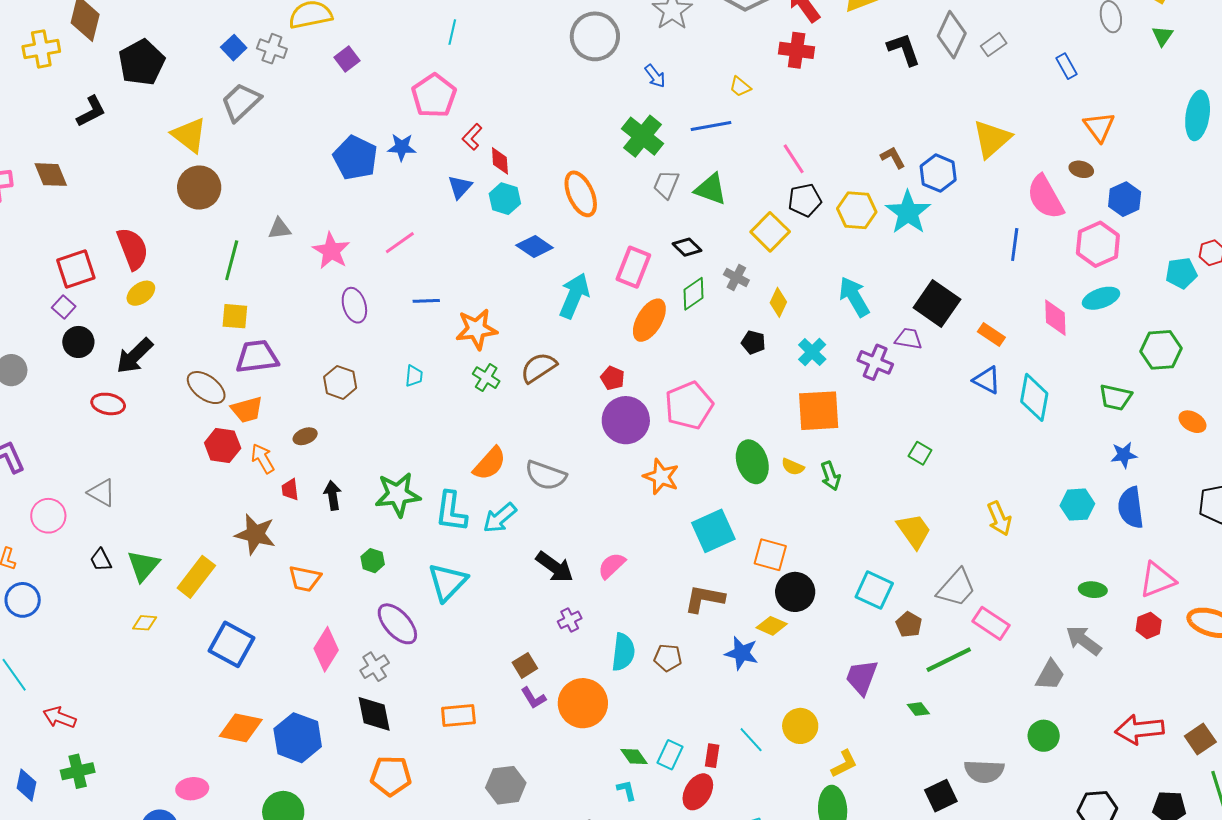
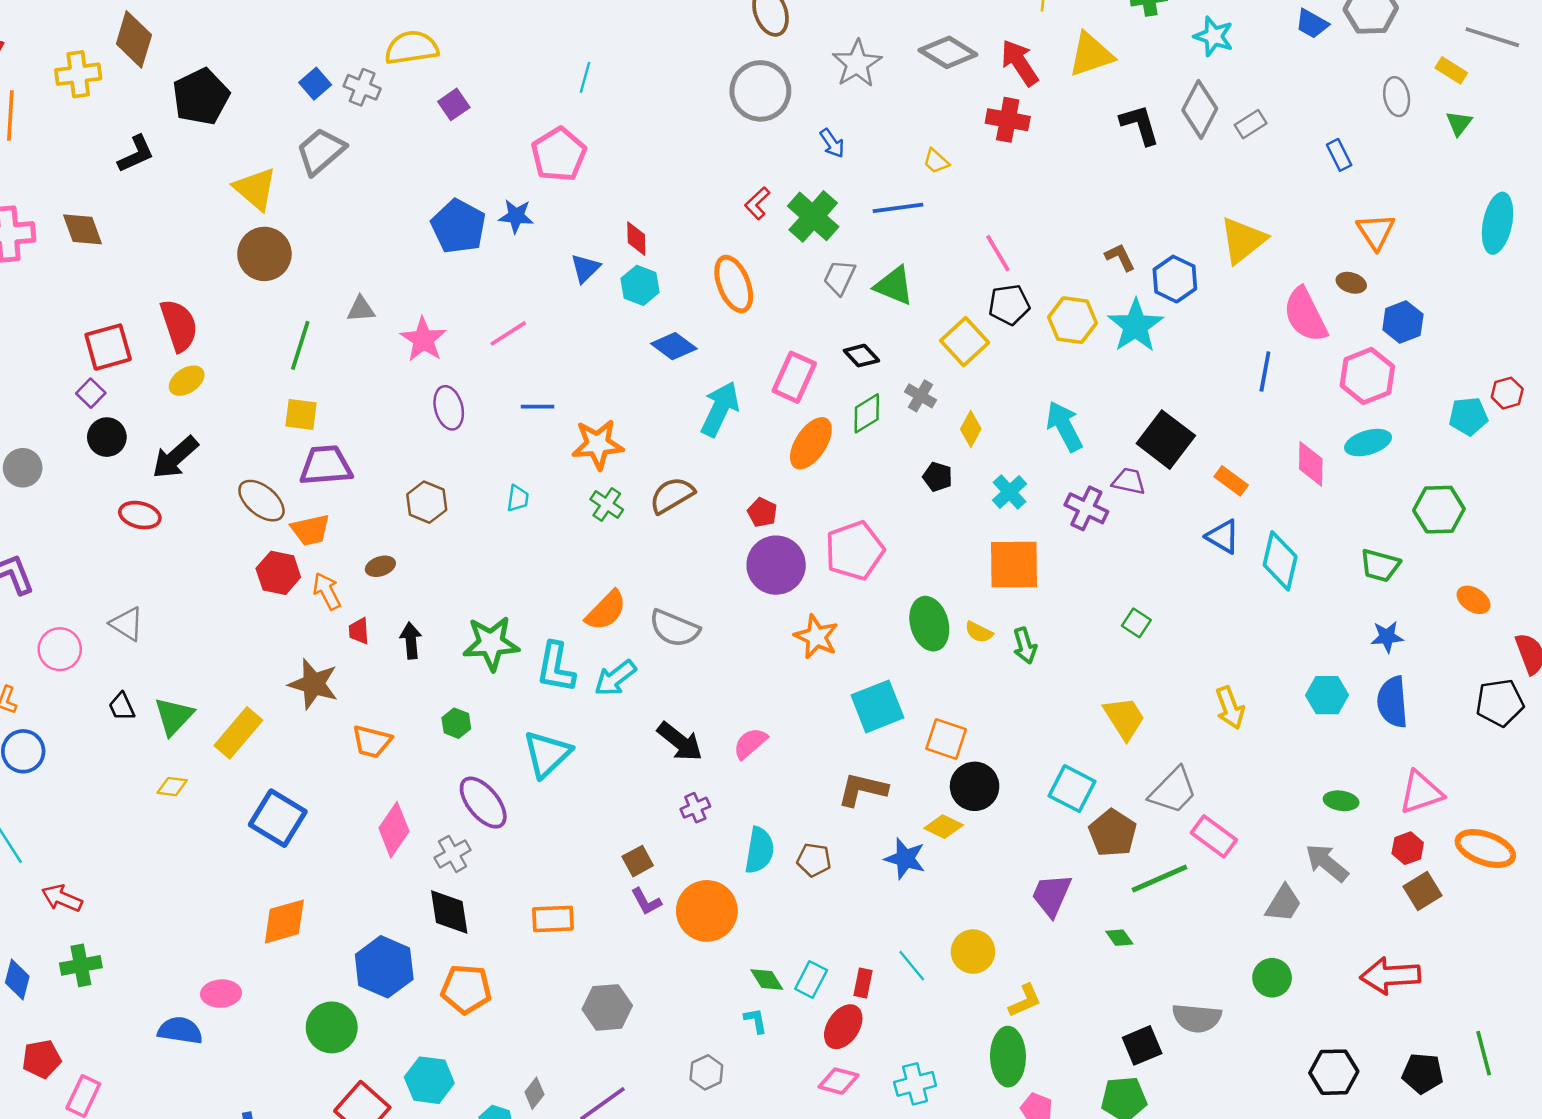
red L-shape: (472, 137) -> (757, 203), moved
brown pentagon: (909, 625) -> (1113, 833), size x1.5
orange diamond: (241, 728) -> (284, 921), turned -30
blue hexagon: (298, 738) -> (384, 967), moved
brown square: (1200, 739) -> (1422, 891), moved

